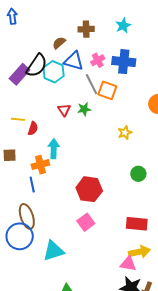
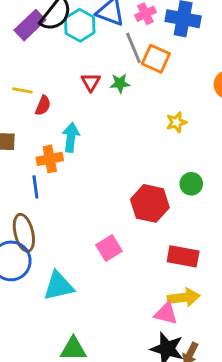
red hexagon: (89, 189) -> (150, 203), moved

